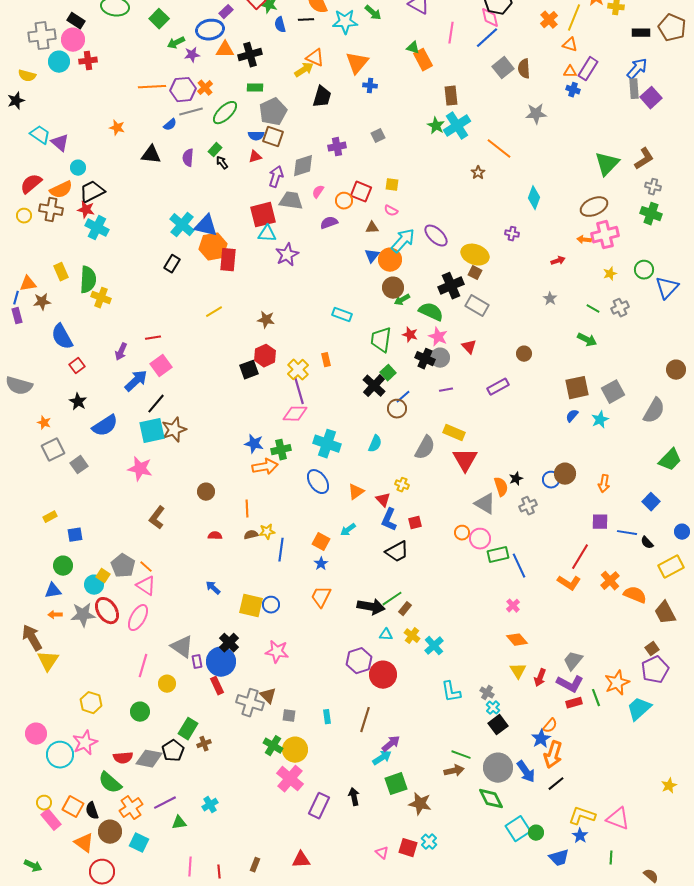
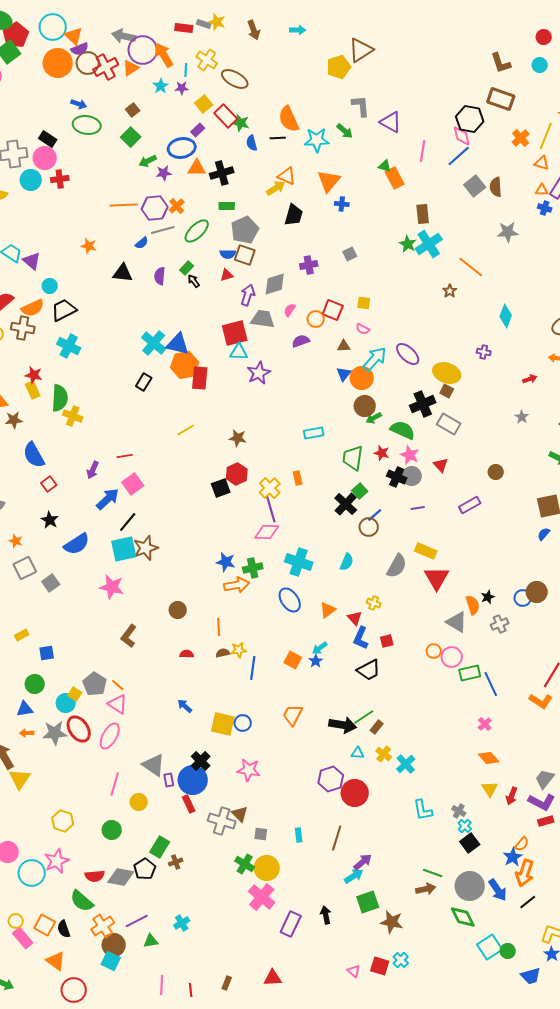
red star: (86, 210) -> (34, 375), moved
cyan rectangle: (342, 315) -> (314, 433), turned -30
blue star: (321, 564) -> (316, 661), moved
brown circle: (110, 832) -> (114, 945), moved

